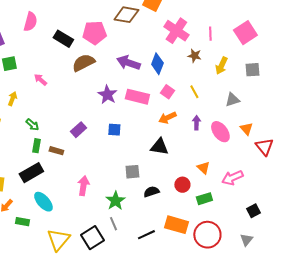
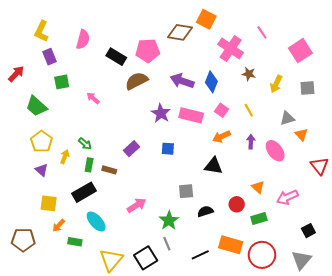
pink line: (210, 34) -> (262, 32), moved, turned -32
yellow arrow: (12, 99) -> (65, 157), moved
orange triangle: (246, 129) -> (301, 135), moved
pink arrow: (83, 186) -> (137, 205), turned 48
gray triangle: (246, 240) -> (301, 260), size x1.5

